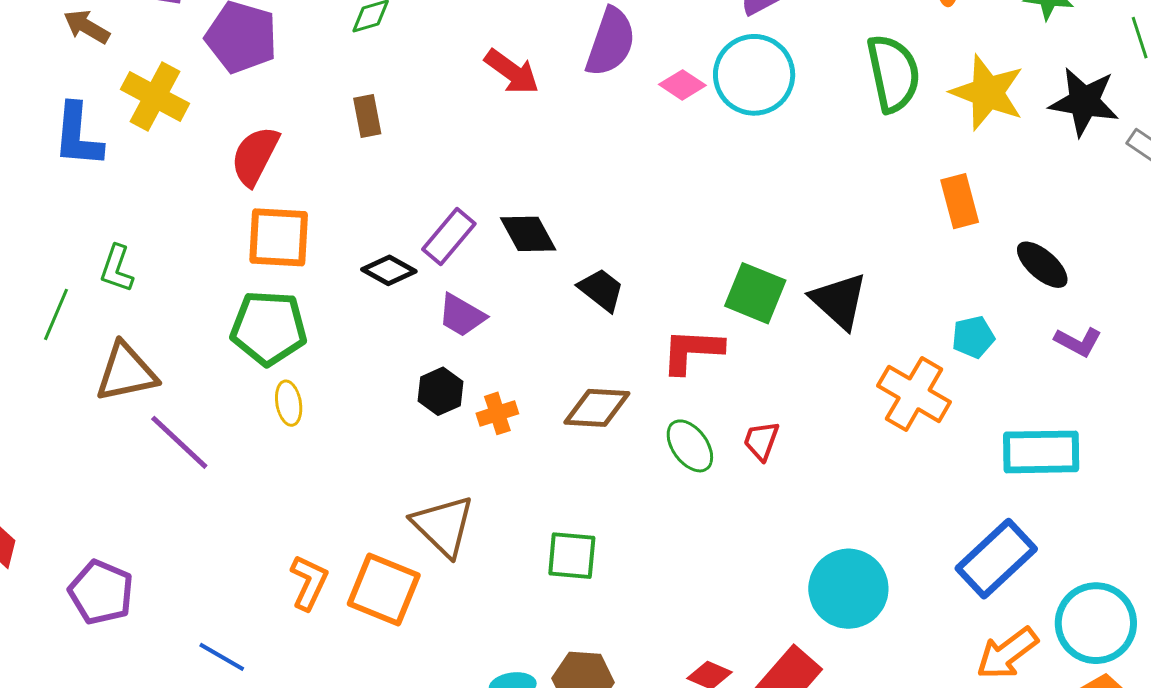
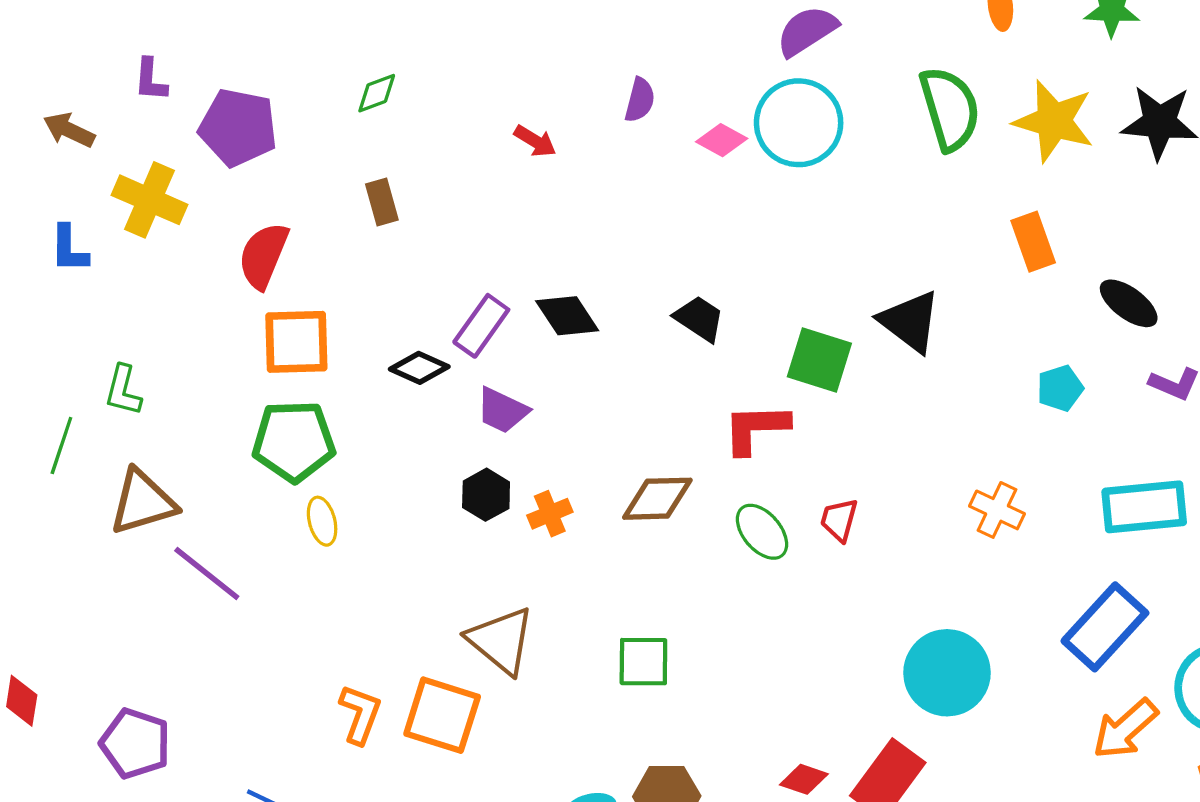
purple semicircle: (611, 42) -> (640, 100), size x0.6
red arrow: (512, 72) -> (535, 141), size x0.7
blue L-shape: (78, 135) -> (69, 249), size x0.7
black trapezoid: (601, 290) -> (699, 319), moved
black triangle: (839, 301) -> (910, 321), moved
orange cross: (914, 394) -> (997, 510), moved, size x0.7

